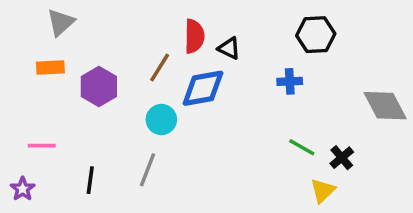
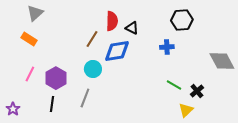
orange rectangle: (50, 67) -> (29, 39), turned 35
purple hexagon: (99, 87) -> (56, 78), moved
pink line: (42, 146) -> (30, 74), moved, turned -63

